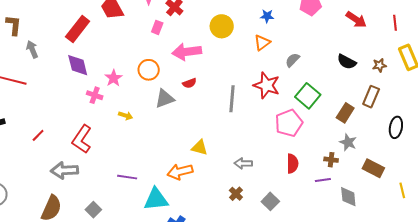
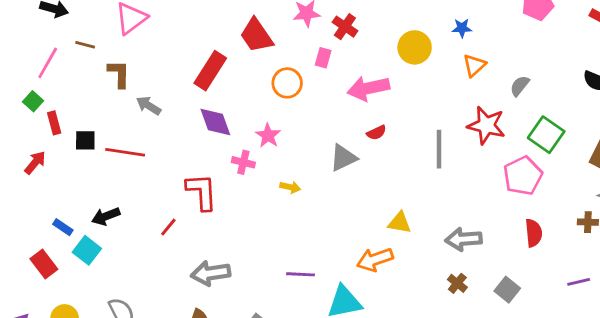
blue star: (267, 16) -> (462, 28), moved
gray arrow: (32, 49) -> (149, 106), turned -30
orange circle: (149, 70) -> (287, 83), moved
red L-shape: (82, 139) -> (202, 192), moved, turned 148
gray arrow: (243, 163) -> (464, 239), size x1.4
purple line: (323, 180) -> (579, 282), moved

